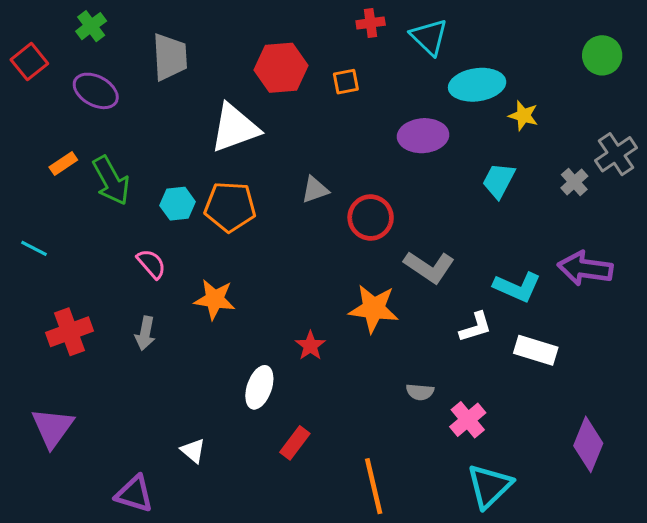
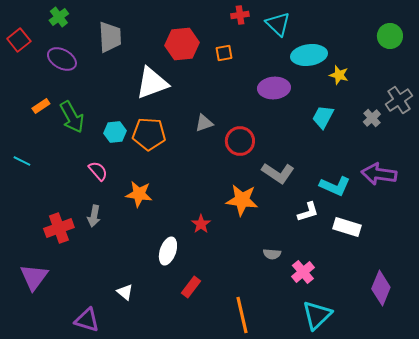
red cross: (69, 332) -> (59, 228), moved

